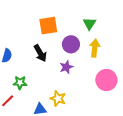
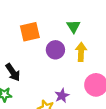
black arrow: (40, 53) -> (13, 72), moved
purple star: (66, 67) -> (62, 96), moved

